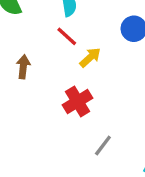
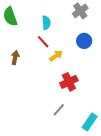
red cross: (78, 102) -> (69, 82), moved

